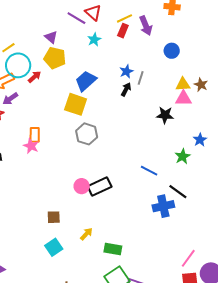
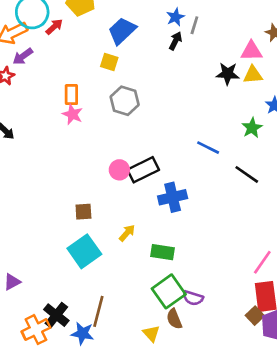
yellow triangle: (183, 84) -> (253, 75), moved
yellow square: (76, 104) -> (109, 62), size x0.6
orange rectangle: (35, 135) -> (71, 95), moved
pink star: (31, 146) -> (72, 114), moved
blue cross: (163, 206) -> (173, 197), moved
cyan square: (54, 247) -> (84, 251), size x1.4

